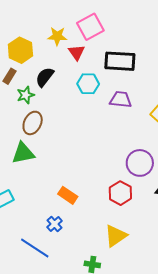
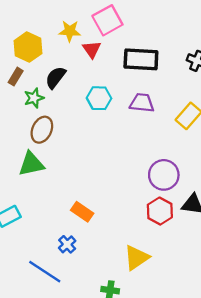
cyan hexagon: (88, 84) -> (99, 98), moved
red hexagon: (120, 193) -> (160, 211), moved

